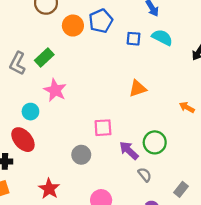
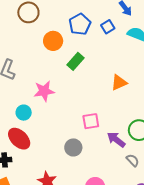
orange circle: (73, 26) -> (53, 41), moved
blue square: (134, 39) -> (108, 27), moved, turned -32
green rectangle: (44, 58) -> (76, 61), moved
pink star: (55, 90) -> (44, 91), turned -30

